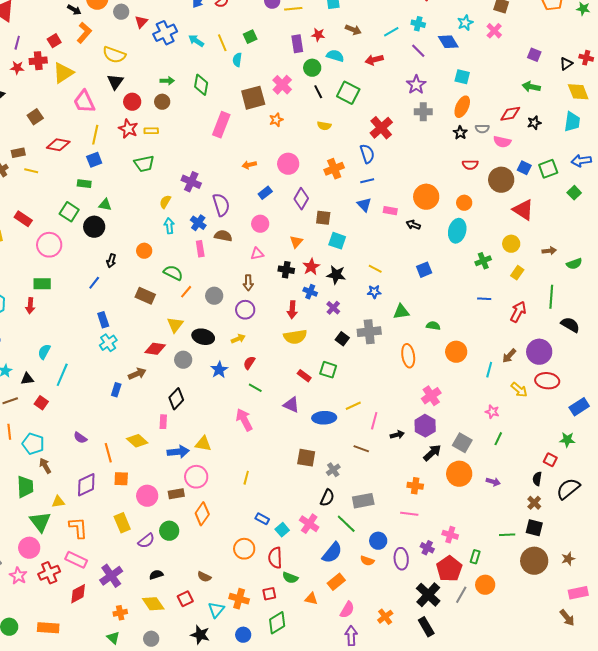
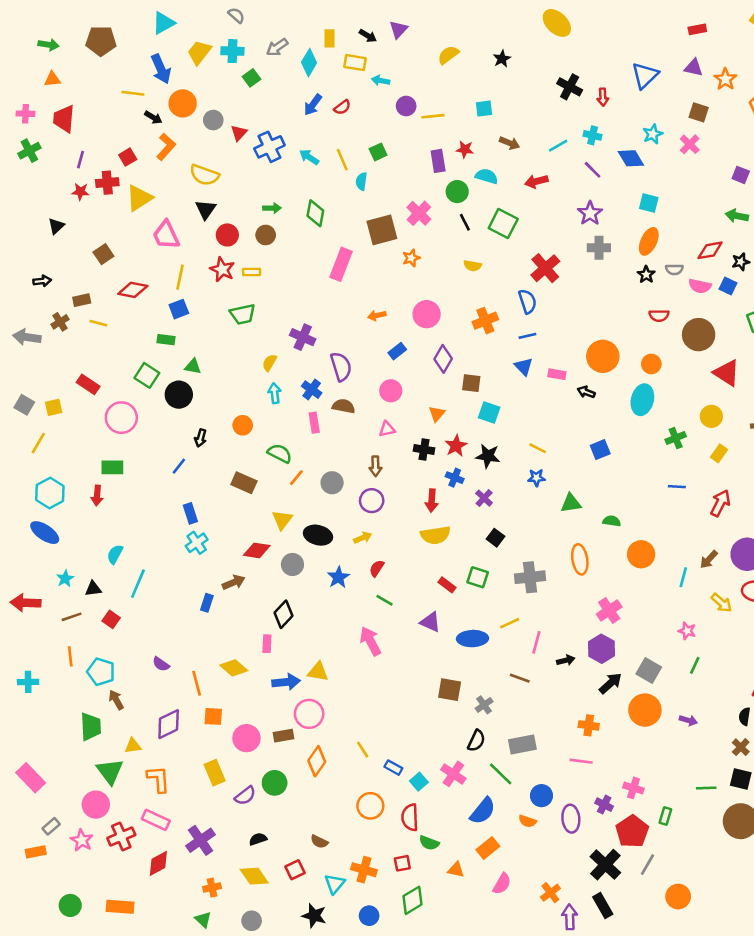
blue square: (524, 168) -> (728, 286), moved
gray cross: (369, 332) -> (530, 577), moved
yellow line: (246, 478) -> (363, 750), moved, turned -48
orange circle: (485, 585) -> (678, 897), moved
purple arrow: (351, 636) -> (570, 917), moved

